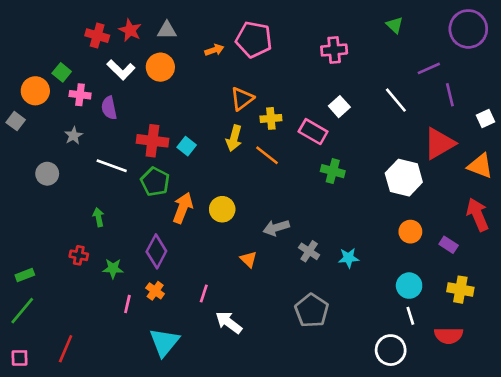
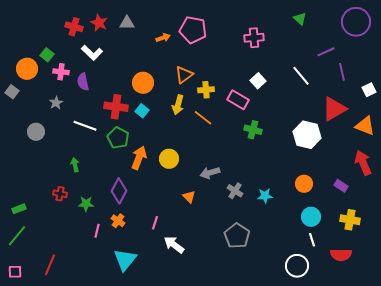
orange circle: (160, 67) -> (143, 83), moved
orange circle: (410, 232) -> (304, 184), moved

